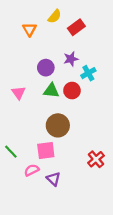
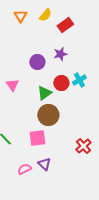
orange triangle: (29, 29) -> (20, 16), moved
cyan cross: (88, 73) -> (79, 80), moved
green triangle: (51, 91) -> (44, 93), moved, turned -42
pink semicircle: (32, 170) -> (24, 169), moved

